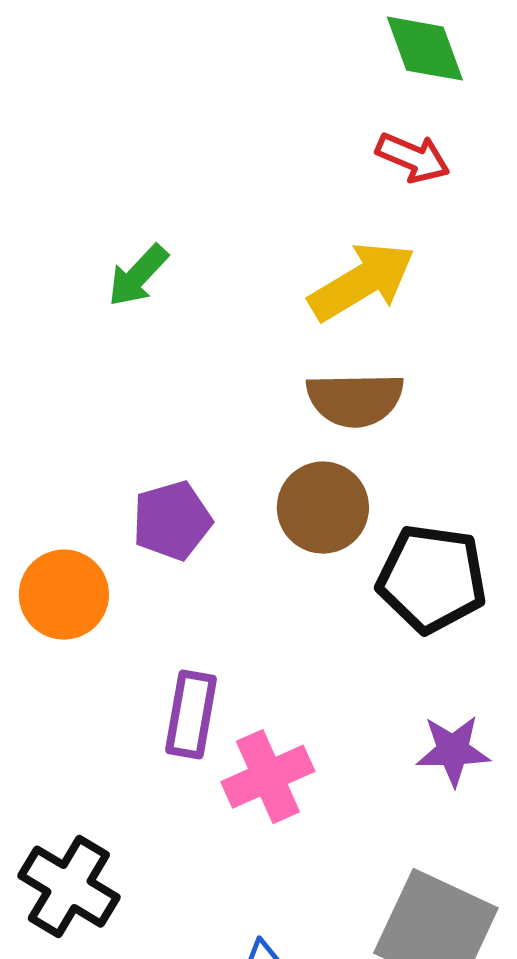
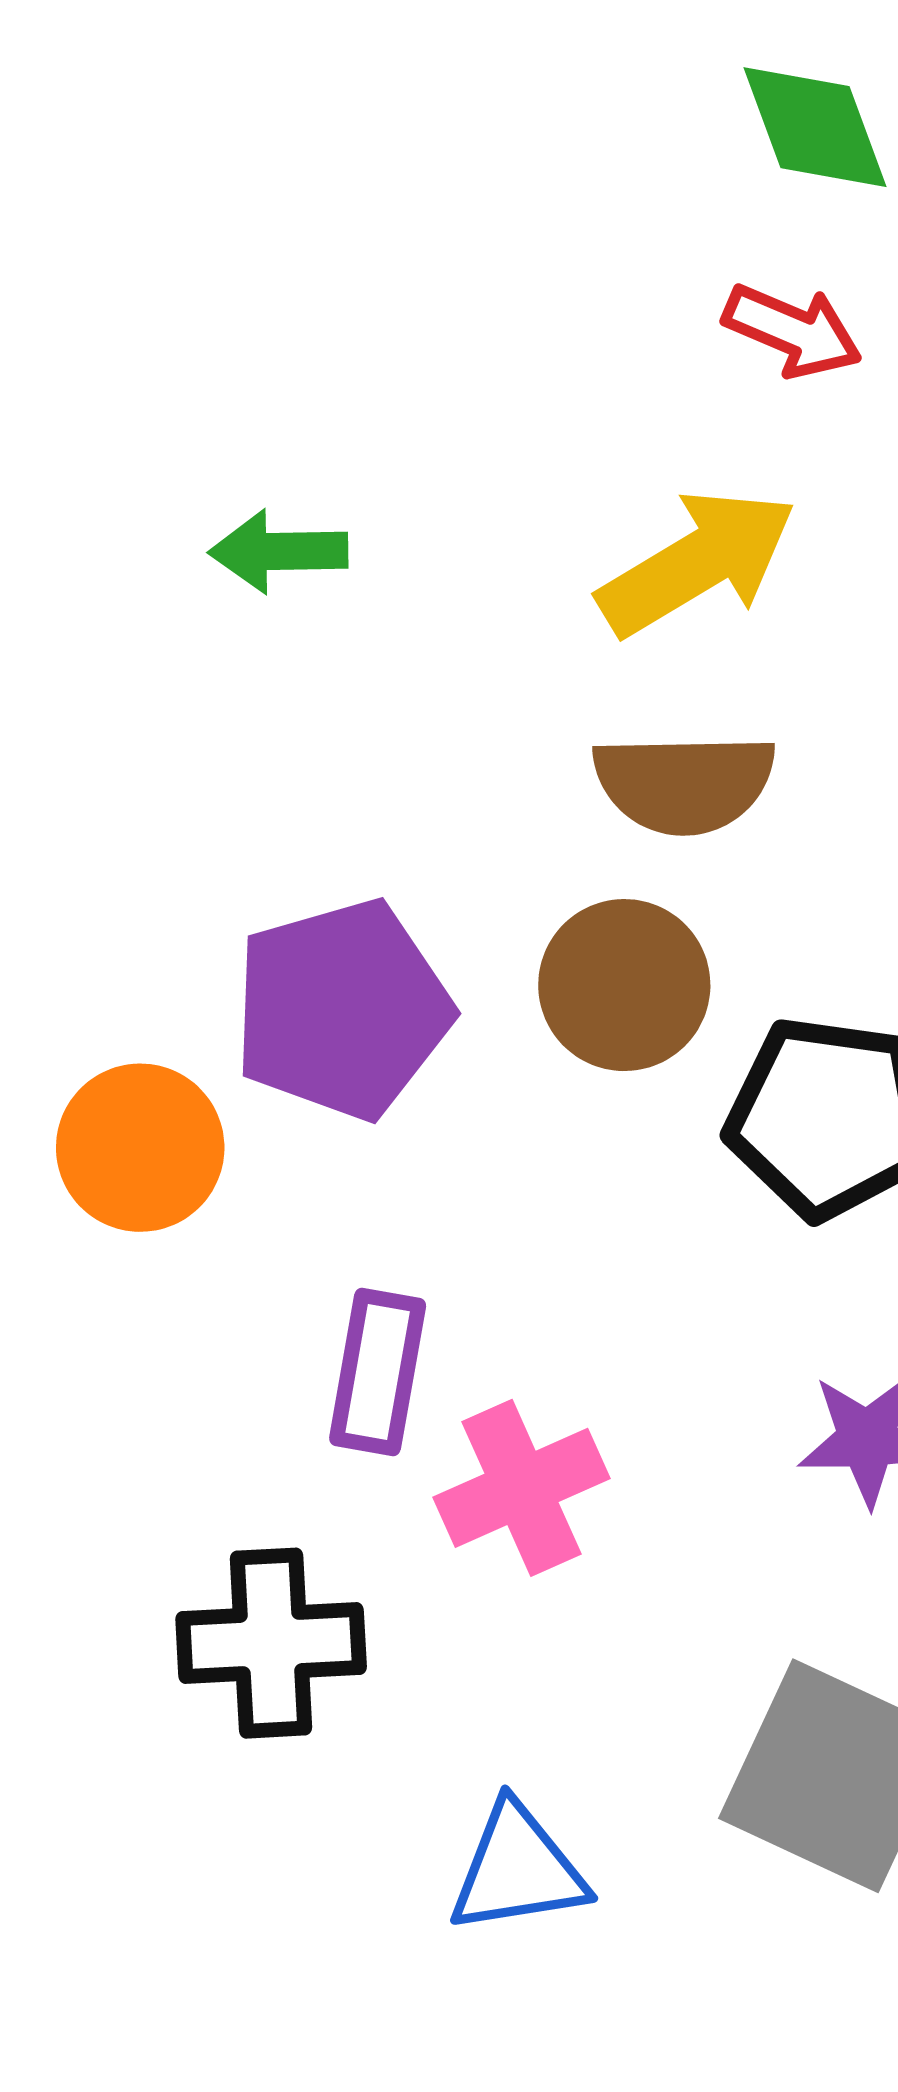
green arrow: (138, 276) -> (279, 551), turned 46
purple pentagon: (172, 521) -> (342, 1009), size x1.5
black cross: (69, 887) -> (271, 1643), moved, turned -34

